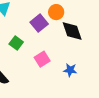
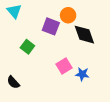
purple square: (39, 23) -> (51, 26), turned -30
pink square: (42, 59) -> (64, 66), moved

